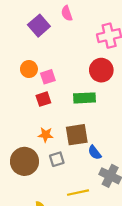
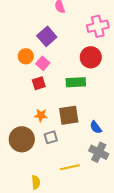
purple square: (39, 26) -> (47, 36), moved
pink square: (48, 77) -> (43, 63), turned -32
blue semicircle: (95, 152) -> (96, 127), moved

